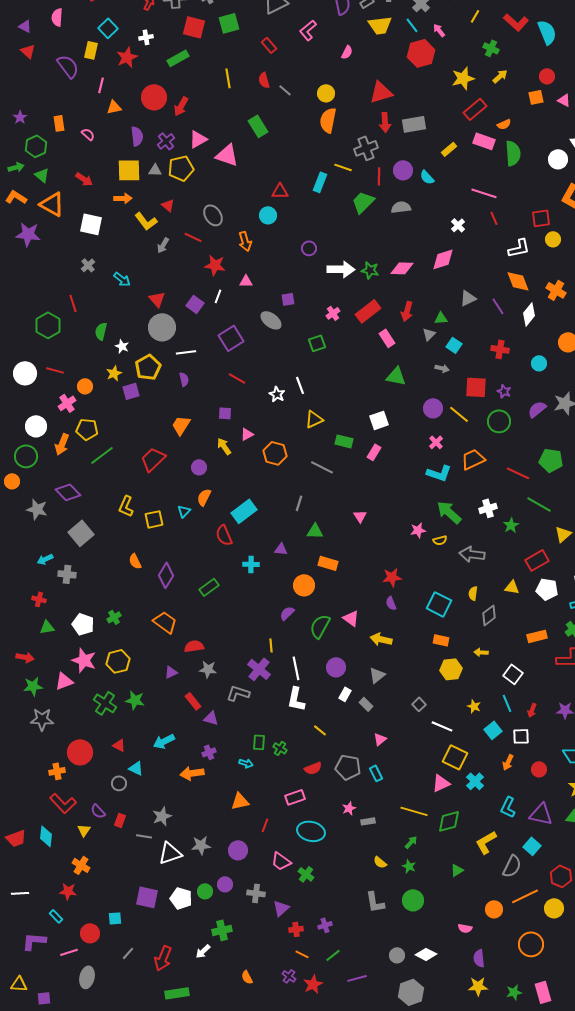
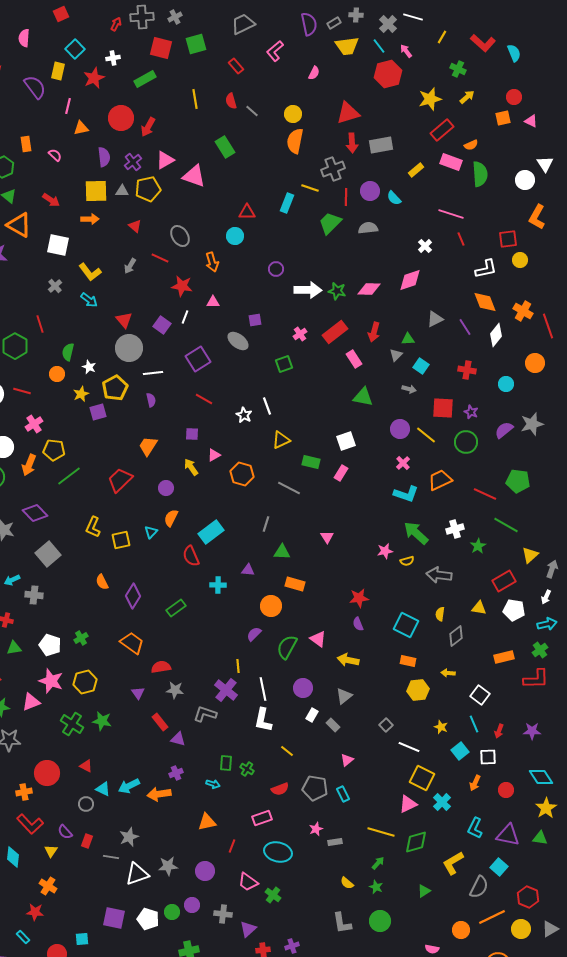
cyan semicircle: (547, 32) -> (514, 53), size x0.7
yellow L-shape: (146, 221) -> (90, 272), moved
orange circle: (85, 386) -> (57, 374), moved
purple triangle: (171, 672) -> (138, 693), turned -40
cyan arrow: (164, 741) -> (129, 786), moved

